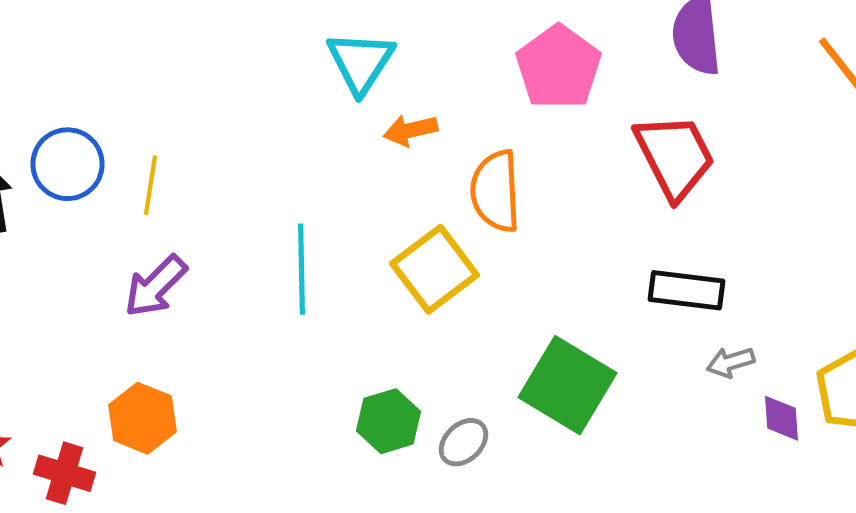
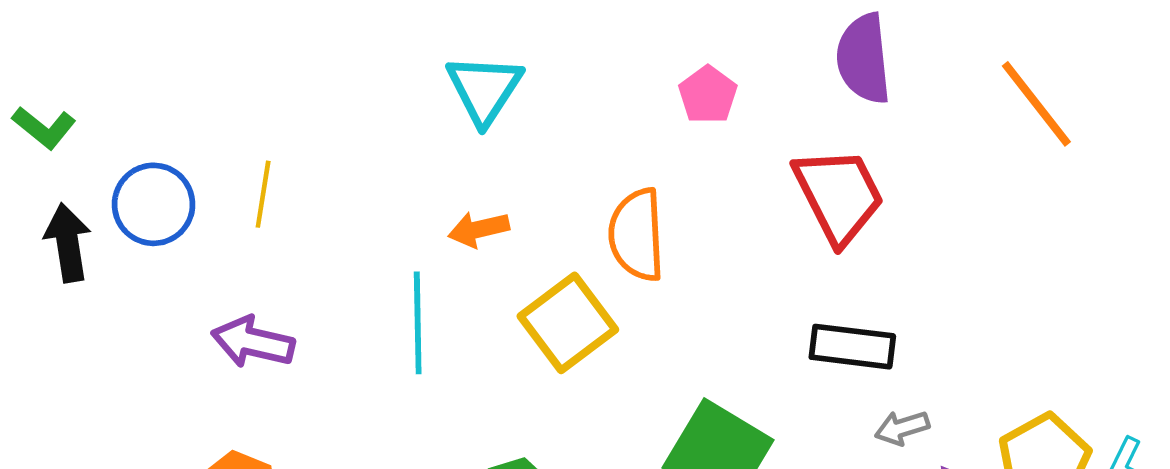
pink pentagon: (558, 67) -> (708, 95), size x0.6
orange arrow: (410, 130) -> (479, 229), moved
yellow line: (150, 185) -> (263, 194), moved
purple arrow: (156, 286) -> (253, 342), turned 58

